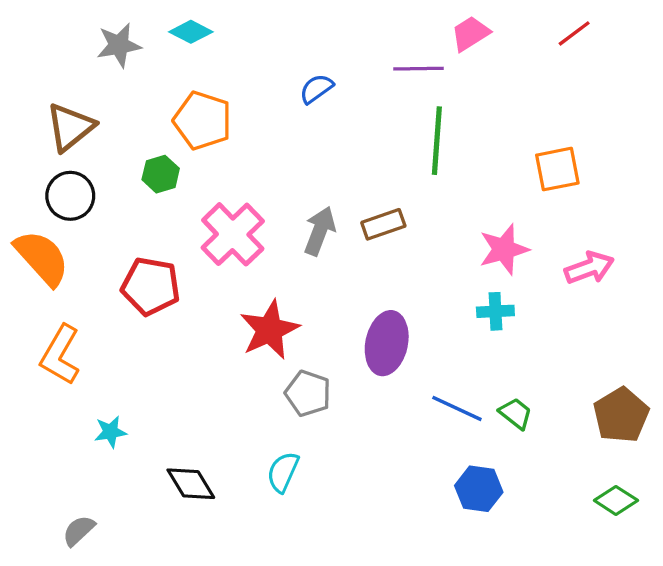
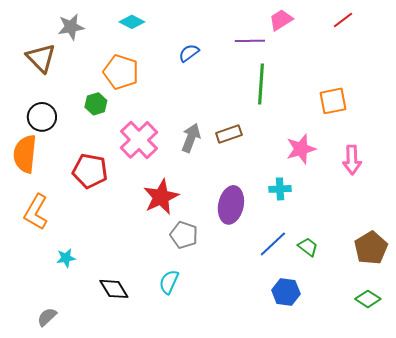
cyan diamond: (191, 32) -> (132, 22), moved
brown triangle: (70, 127) -> (41, 58), moved, turned -36
orange semicircle: (42, 258) -> (25, 154), turned -132
pink arrow: (589, 268) -> (352, 160), turned 108
cyan cross: (495, 311) -> (280, 189), moved
blue line: (457, 408) -> (273, 244), turned -68

